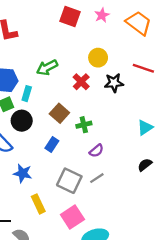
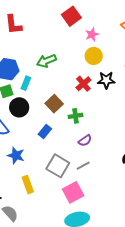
pink star: (102, 15) -> (92, 34), moved
red square: (70, 16) -> (71, 16), turned 30
red cross: (81, 82) -> (83, 84), moved
pink square: (72, 217) -> (73, 192), moved

